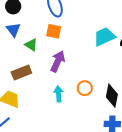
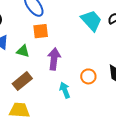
cyan trapezoid: (104, 37) -> (91, 21), turned 90

